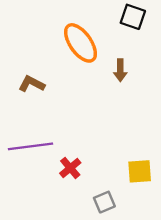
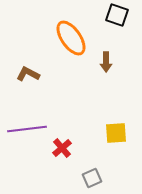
yellow square: (140, 171) -> (116, 133), moved

